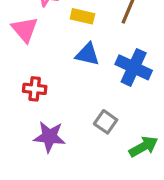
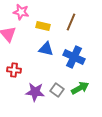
purple star: (49, 137) -> (35, 92), moved
green arrow: (144, 147) -> (80, 88), moved

